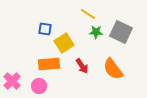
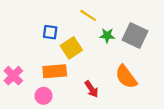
yellow line: (88, 14) -> (88, 15), moved
red arrow: (82, 66) -> (91, 89), moved
pink cross: (12, 81) -> (13, 76), moved

